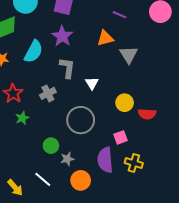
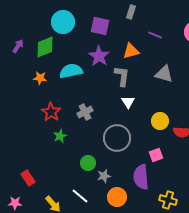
orange triangle: (105, 38) -> (131, 51), moved
cyan semicircle: (34, 52) -> (71, 71), turned -130
gray triangle: (129, 55) -> (164, 74), turned -42
gray L-shape: (67, 68) -> (122, 76), moved
yellow cross: (134, 163) -> (168, 200), moved

